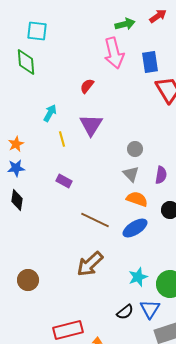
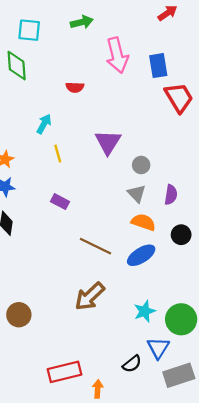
green arrow: (125, 24) -> (82, 22), moved
red semicircle: (87, 86) -> (75, 87), moved, turned -126
purple triangle: (91, 125) -> (108, 142), moved
black semicircle: (125, 312) -> (132, 364), moved

